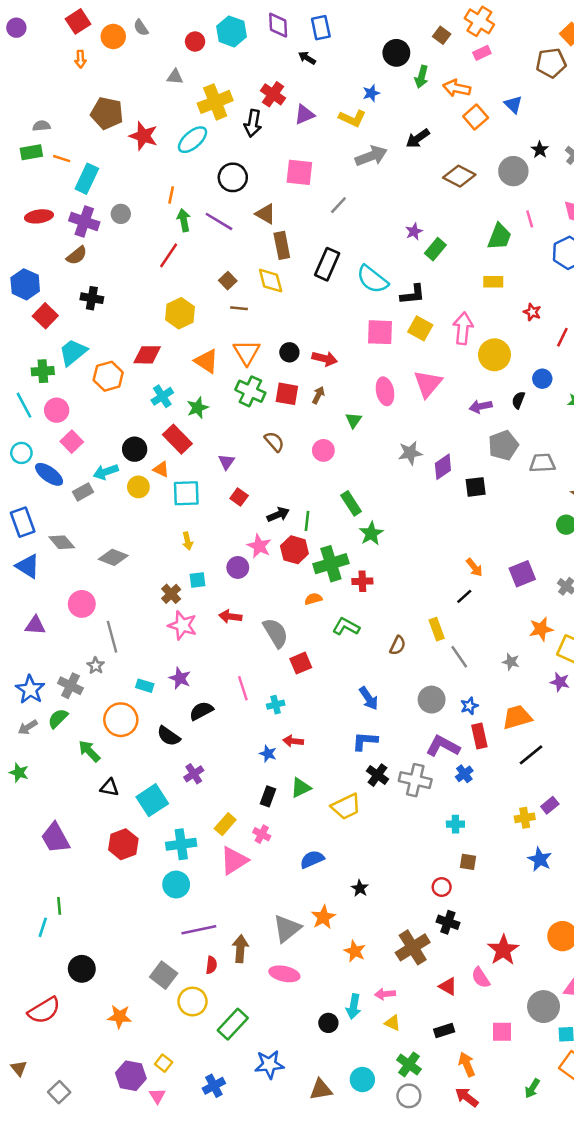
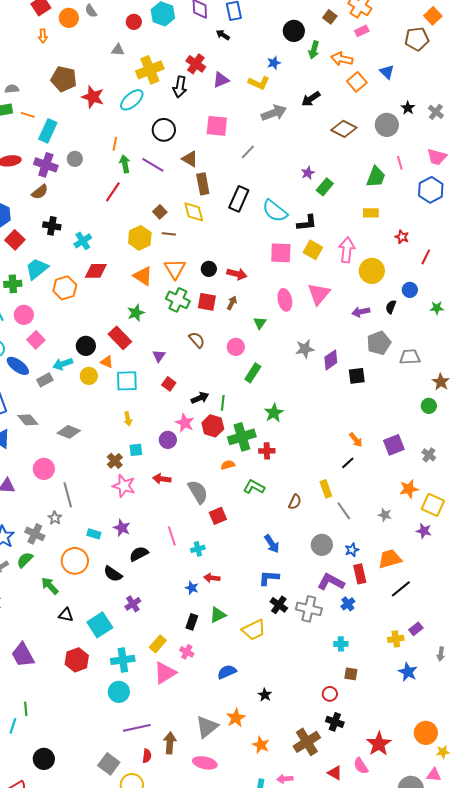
yellow hexagon: (180, 313) -> (140, 238), moved
cyan cross: (162, 396) -> (83, 241), moved
green rectangle: (351, 503) -> (253, 373), moved, turned 66

